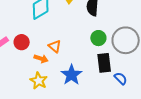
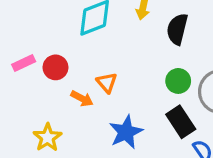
black rectangle: (104, 63) -> (181, 122), turned -36
yellow star: (39, 81) -> (47, 137), moved

